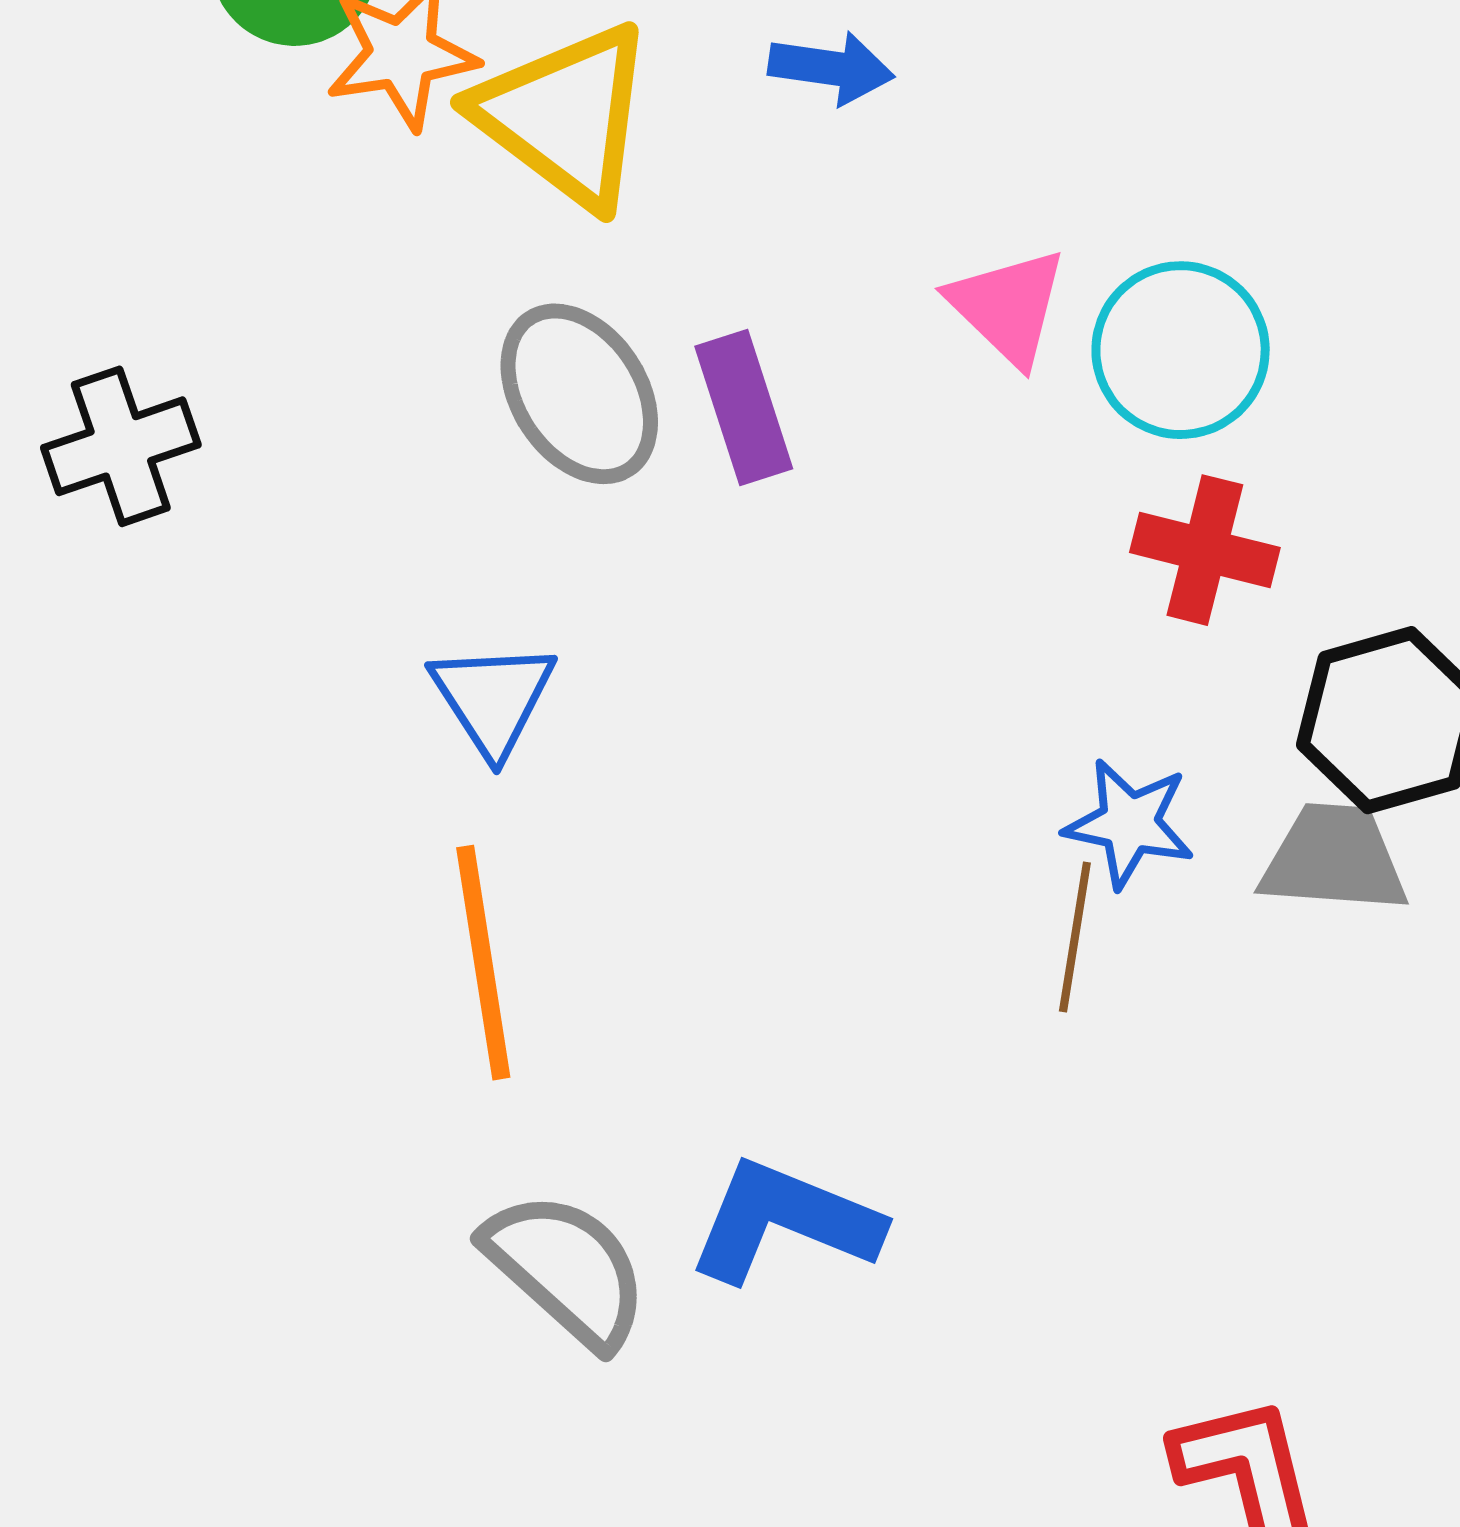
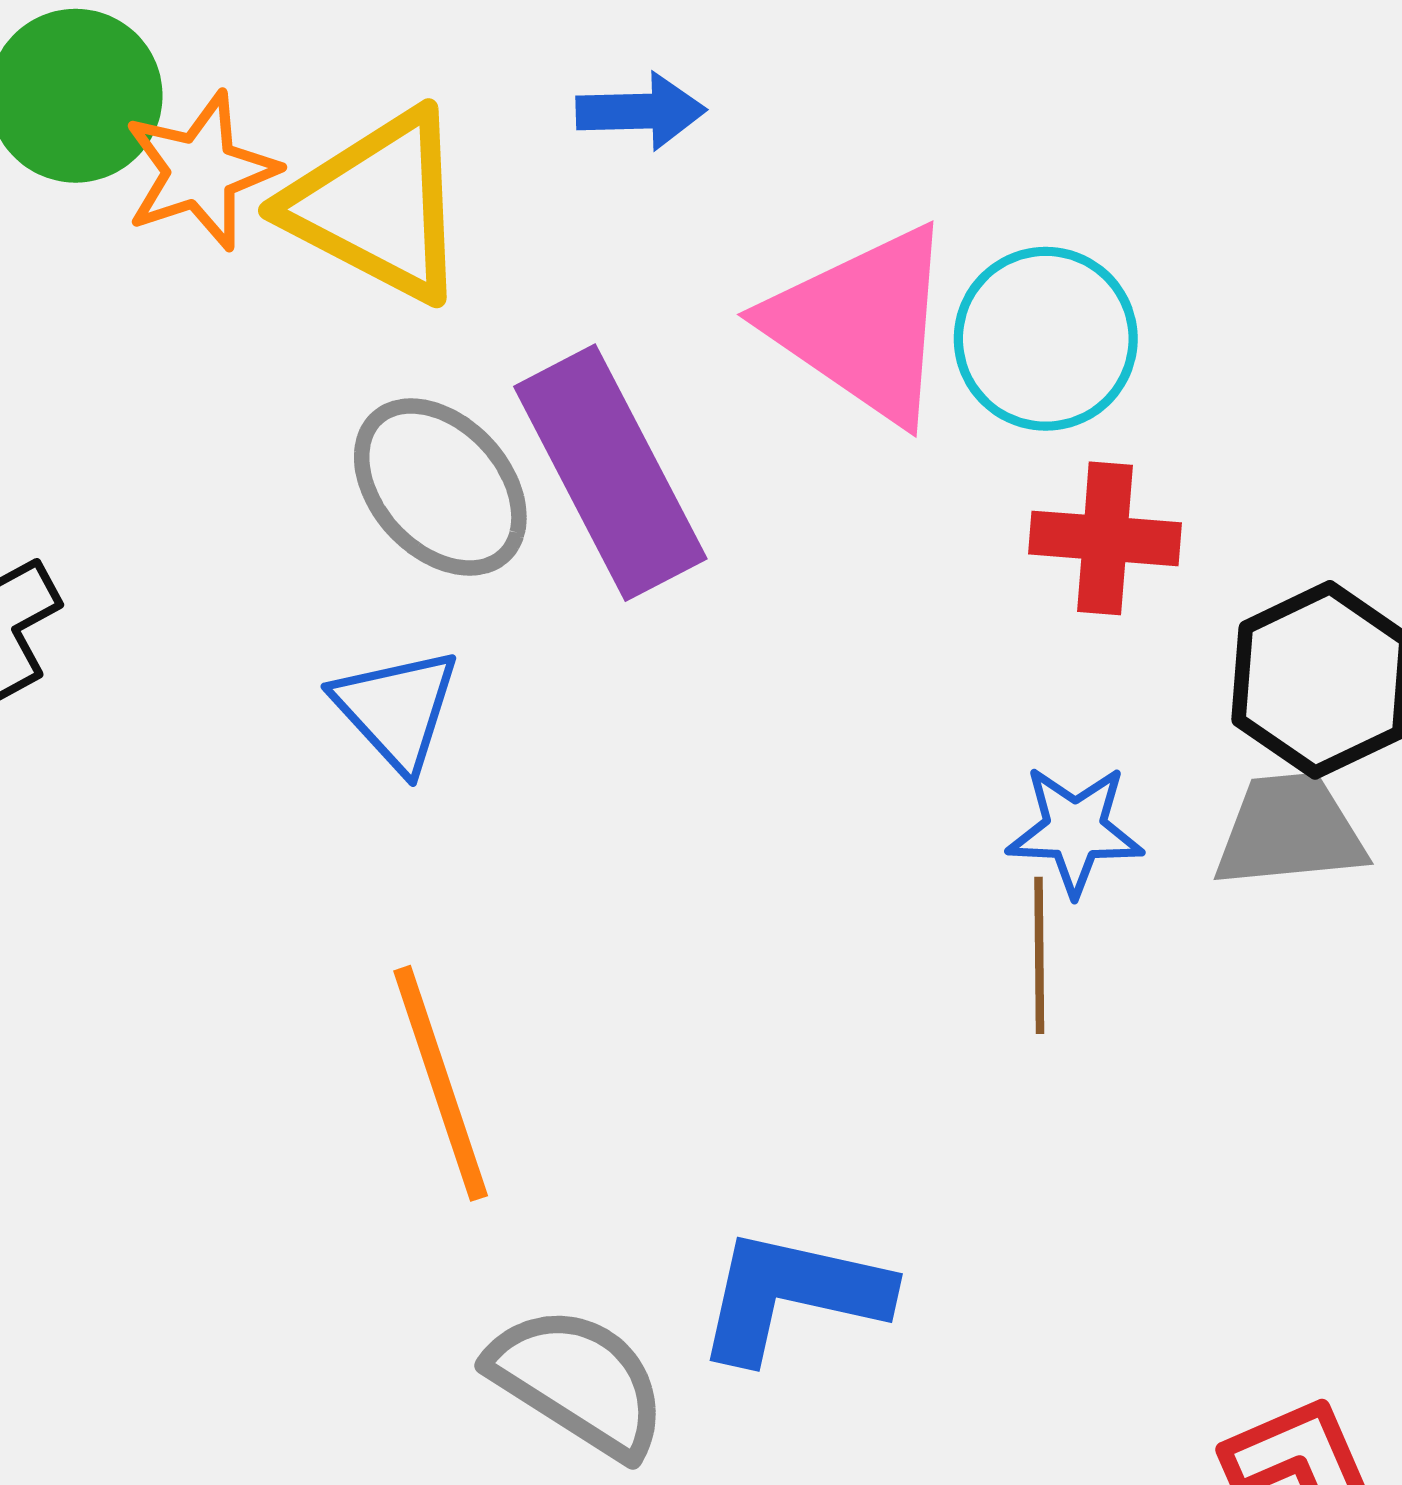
pink triangle: (1008, 307) -> (862, 324), size x1.6
purple rectangle: (744, 408) -> (610, 473), size x1.6
blue triangle: (493, 698) -> (397, 709), moved

